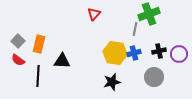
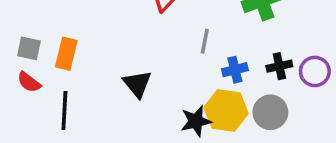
gray line: (135, 29) -> (205, 41), moved
gray square: (18, 41) -> (29, 48), turned -32
yellow hexagon: (115, 53) -> (226, 111), moved
black triangle: (62, 61) -> (137, 84), moved, turned 48

